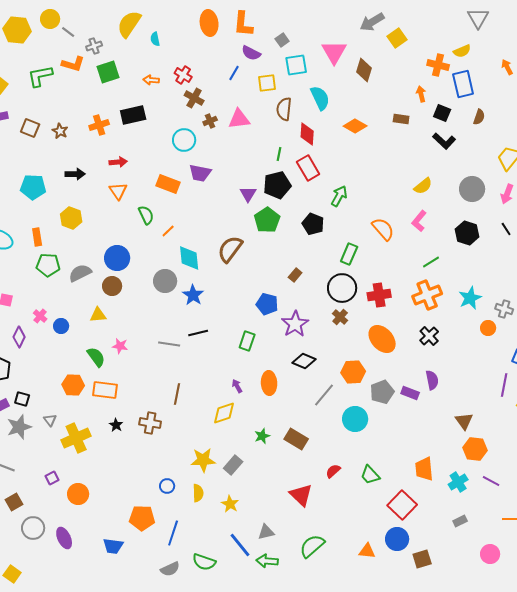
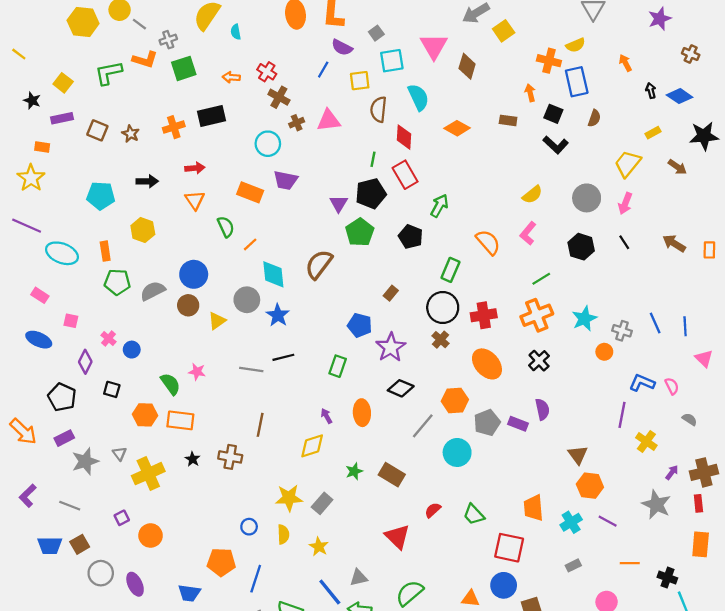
yellow triangle: (98, 315) -> (217, 321), moved, turned -30
black square: (22, 399) -> (112, 389), moved
red square: (402, 505) -> (509, 548), turned -32

